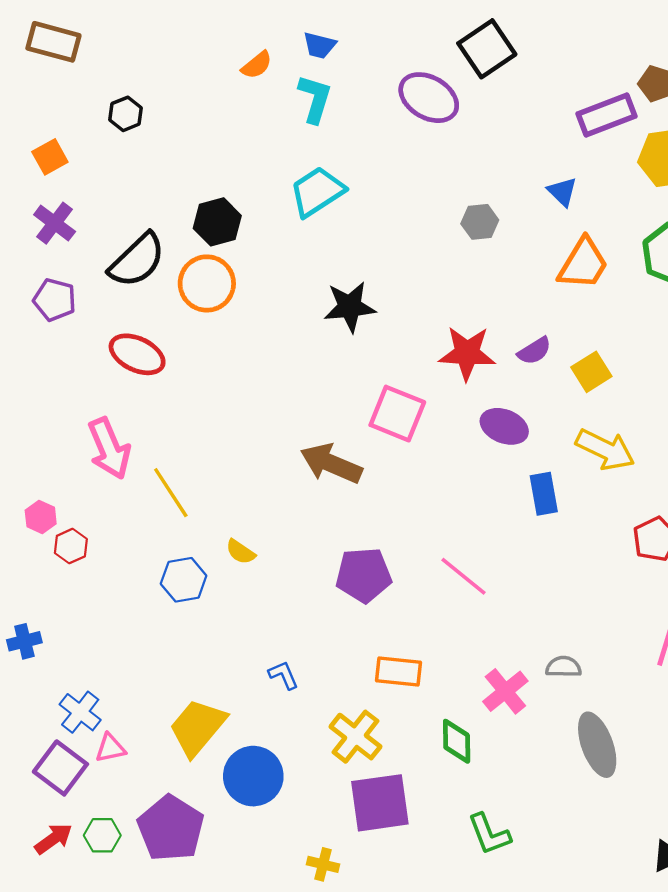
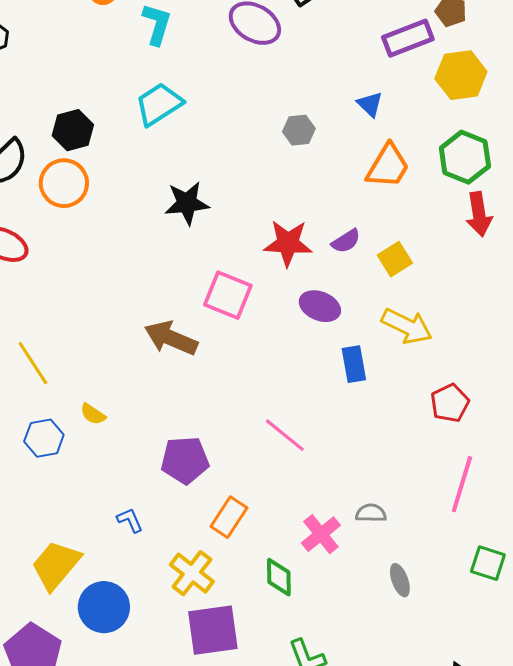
purple pentagon: (364, 575) -> (185, 460), moved
orange rectangle: (399, 672) -> (229, 517), turned -63
gray ellipse: (597, 745) -> (400, 580), size x0.6

